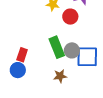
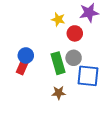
gray circle: (72, 50) -> (74, 58), moved
blue circle: (18, 70) -> (26, 55), moved

